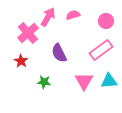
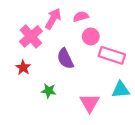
pink circle: (106, 21) -> (91, 36), moved
pink rectangle: (101, 50) -> (112, 55), turned 55
pink triangle: (84, 81) -> (90, 103), moved

